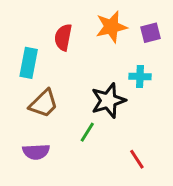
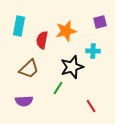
orange star: (111, 27) -> (66, 31), moved
red semicircle: (63, 37) -> (42, 40), moved
cyan rectangle: (29, 63) -> (19, 26), moved

